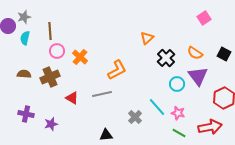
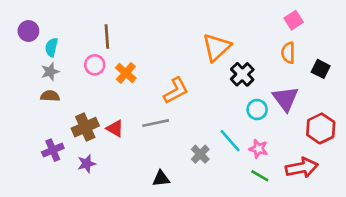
gray star: (24, 17) -> (50, 72), moved
brown line: (50, 31) -> (107, 36), moved
orange triangle: (147, 38) -> (216, 47), size x1.6
orange semicircle: (195, 53) -> (288, 53), moved, turned 56
brown cross: (50, 77) -> (85, 127), moved
purple cross: (26, 114) -> (53, 150), turned -35

